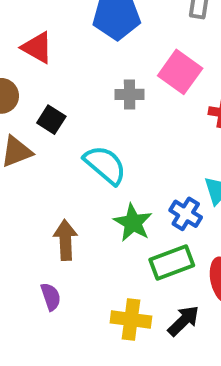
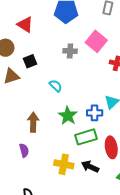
black square: (51, 120) -> (30, 61), turned 32
cyan semicircle: (105, 165) -> (56, 86), size x0.6
blue cross: (186, 214) -> (95, 113), turned -35
black arrow: (183, 321) -> (90, 167), turned -114

